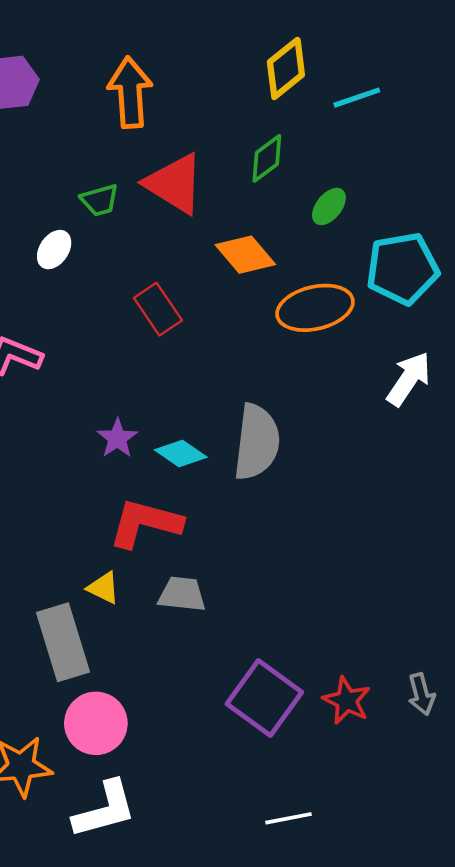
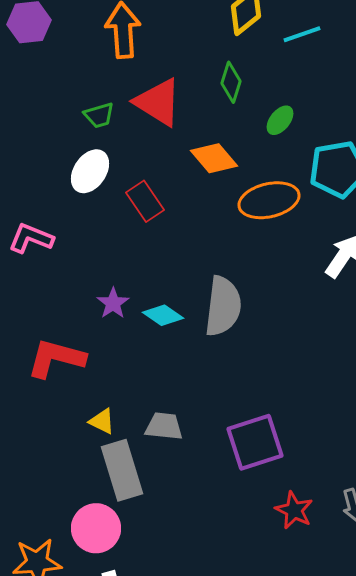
green diamond: (267, 158) -> (231, 82), turned -36
white ellipse: (54, 250) -> (90, 171), moved, size x1.4
red L-shape: (145, 523) -> (56, 358), moved
gray rectangle: (63, 642) -> (122, 470), moved
purple square: (264, 698) -> (255, 442), moved, turned 36

